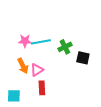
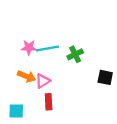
black square: (83, 58) -> (105, 77), moved
orange arrow: (23, 66) -> (27, 76), turned -42

